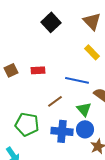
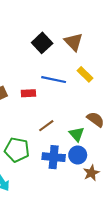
brown triangle: (92, 21) -> (73, 42), moved
blue line: (77, 80) -> (54, 80), moved

